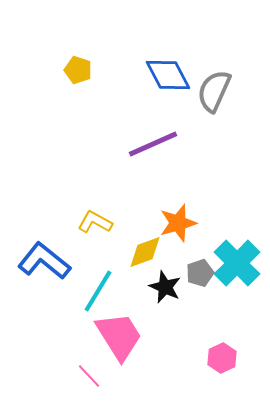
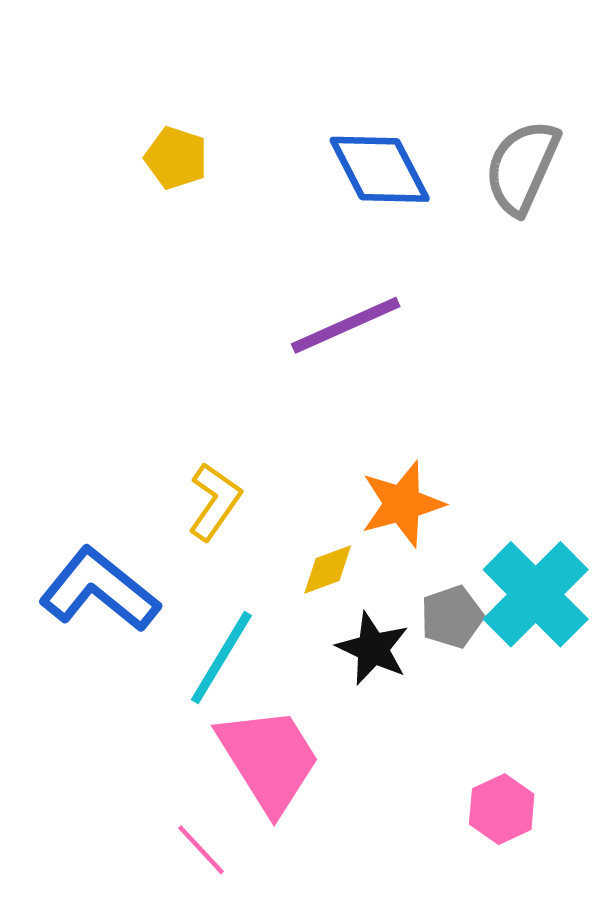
gray semicircle: (214, 91) -> (522, 167), moved
yellow L-shape: (95, 222) -> (215, 502), turned 96
yellow diamond: (145, 252) -> (328, 569), size x0.7

